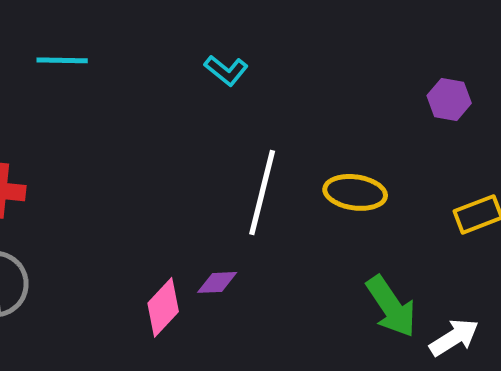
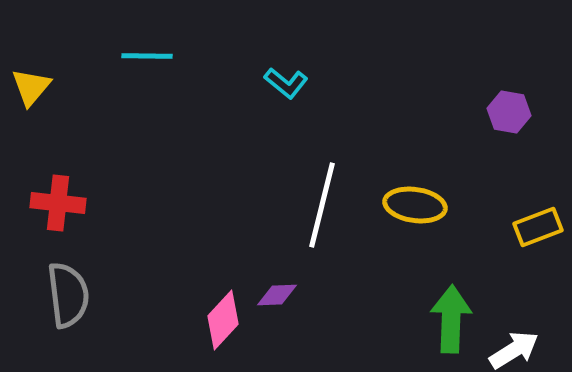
cyan line: (62, 60) -> (147, 56), moved
green arrow: (391, 306) -> (451, 319), turned -144

